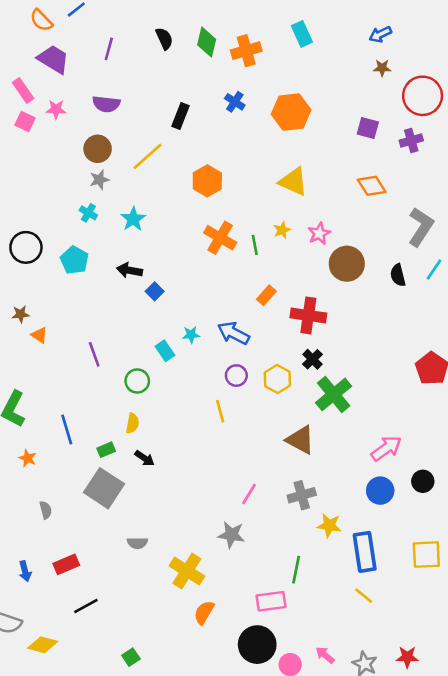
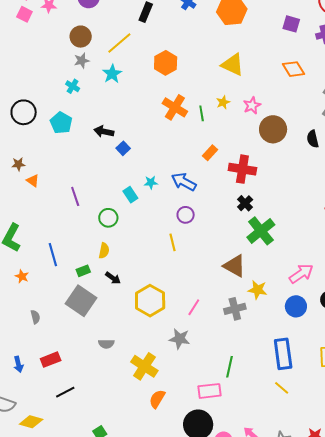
cyan star: (133, 219) -> (112, 74), moved
yellow hexagon: (277, 379) -> (150, 301), moved, size x1.4
yellow star: (329, 525) -> (258, 290), moved

